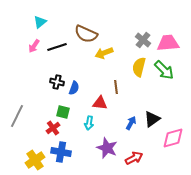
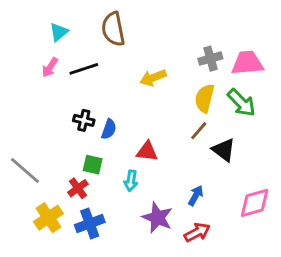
brown semicircle: (86, 34) -> (113, 29), moved, turned 55
gray cross: (143, 40) -> (210, 59), turned 35
brown line: (116, 87) -> (199, 131), moved, turned 48
gray line: (17, 116) -> (25, 170), turned -75
black triangle: (152, 119) -> (224, 150), moved, turned -48
blue arrow: (131, 123) -> (196, 196), moved
blue cross: (61, 152) -> (90, 223), turned -30
yellow cross: (35, 160) -> (48, 218), moved

